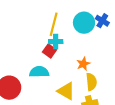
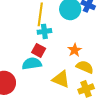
red square: (50, 51) -> (39, 50), moved
yellow semicircle: (91, 82) -> (85, 67), turned -54

